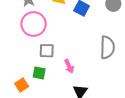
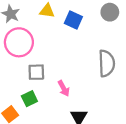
green square: (39, 73) -> (29, 99), turned -32

